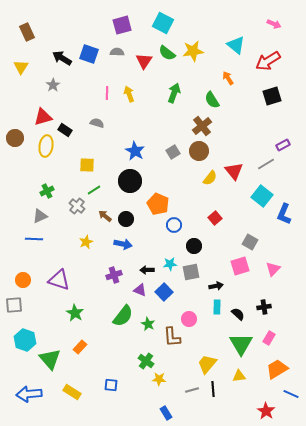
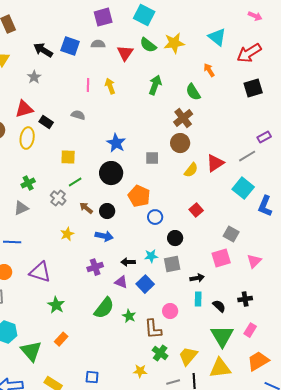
gray square: (173, 152) -> (152, 158), moved, turned 32
red triangle: (234, 171) -> (215, 163), turned 36
blue line: (34, 239) -> (12, 242), moved
green cross: (146, 361) -> (160, 353), moved
yellow triangle: (239, 376) -> (220, 368), size x1.6

